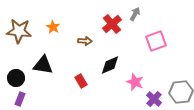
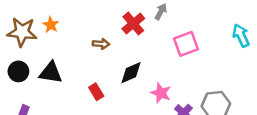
orange star: (53, 27) -> (51, 25), moved
black circle: (16, 78) -> (18, 71), moved

